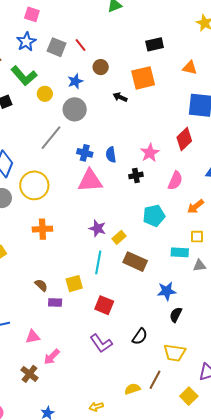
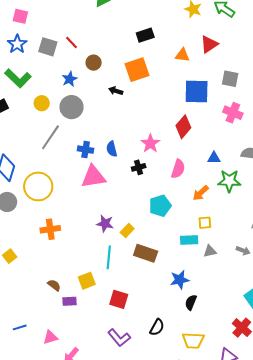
yellow circle: (45, 94) -> (42, 103), moved

